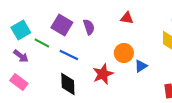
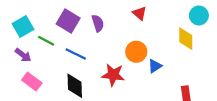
red triangle: (127, 18) -> (140, 13), turned 32
red star: (103, 74) -> (113, 75), turned 30
pink rectangle: (19, 82) -> (32, 81), moved

